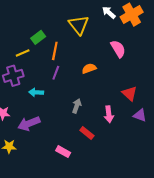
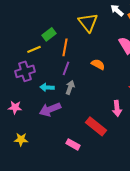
orange semicircle: (89, 69) -> (98, 64), turned 48
gray arrow: (77, 106) -> (70, 87), moved
purple arrow: (29, 124) -> (50, 109), moved
red rectangle: (87, 133) -> (96, 126), size x1.5

